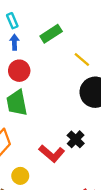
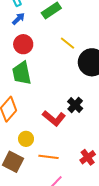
blue arrow: (14, 42) -> (18, 19), turned 48
yellow line: (82, 59) -> (67, 43), moved

